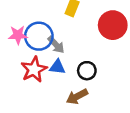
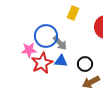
pink star: (18, 35) -> (29, 50), moved
brown arrow: (77, 97) -> (91, 82), moved

